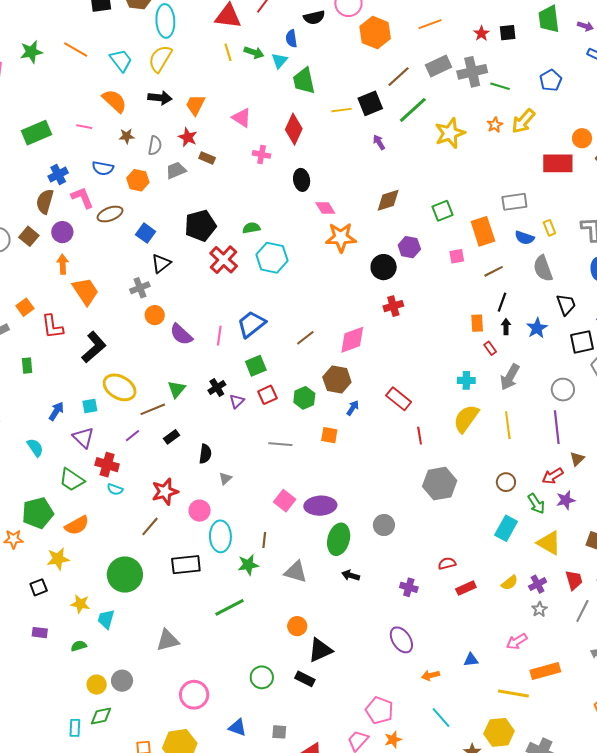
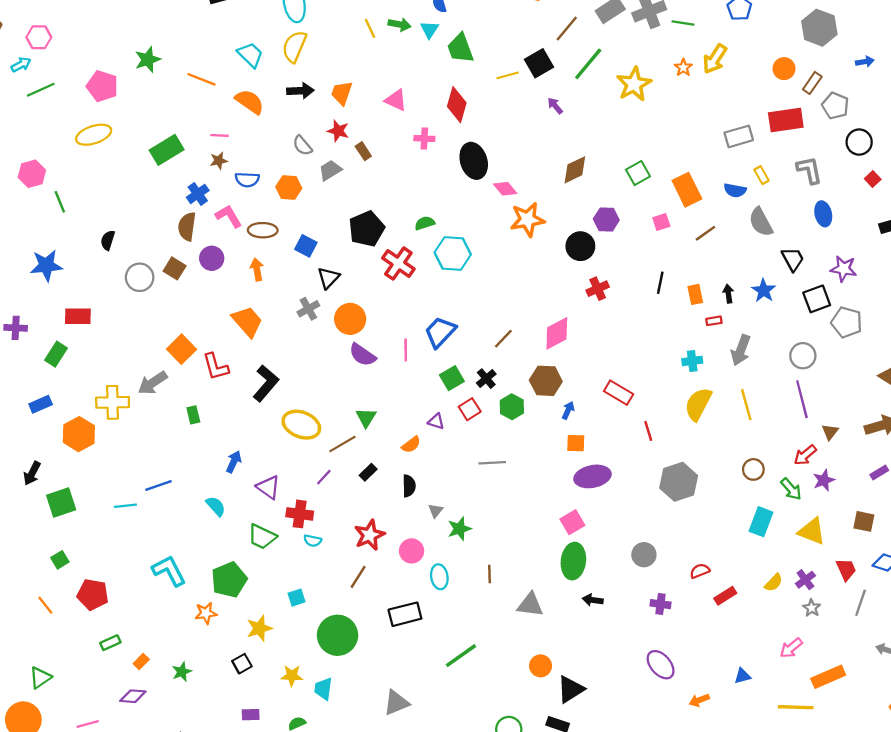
orange line: (76, 50) -> (201, 79), moved
brown star: (127, 136) -> (219, 161), moved
gray semicircle: (155, 146) -> (302, 146), turned 138
brown rectangle: (207, 158) -> (363, 151), turned 42
red rectangle: (558, 163) -> (786, 120), moved
black ellipse: (302, 180) -> (474, 161), size x1.4
gray rectangle: (514, 202) -> (739, 136), moved
brown ellipse: (110, 214) -> (263, 230), turned 30
orange arrow: (63, 264) -> (257, 269), moved
black line: (502, 302) -> (660, 283), moved
orange square: (25, 307) -> (181, 349), size x1.4
orange circle: (155, 315) -> (350, 319), moved, size x1.4
red rectangle: (490, 348) -> (714, 321), turned -56
black cross: (217, 388) -> (486, 379), moved
purple triangle: (237, 401) -> (436, 421), turned -49
cyan square: (90, 406) -> (296, 598), moved
orange square: (329, 435) -> (576, 443), moved
pink square: (285, 501) -> (572, 522), moved, turned 30
purple ellipse: (320, 506) -> (593, 476), moved
orange semicircle: (77, 525) -> (411, 445), moved, size x0.7
gray circle: (384, 525) -> (644, 555), moved
cyan ellipse: (220, 536) -> (439, 577), size x0.7
green star: (248, 565) -> (459, 529), moved

